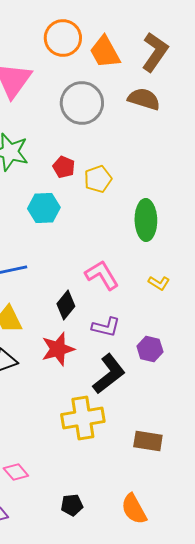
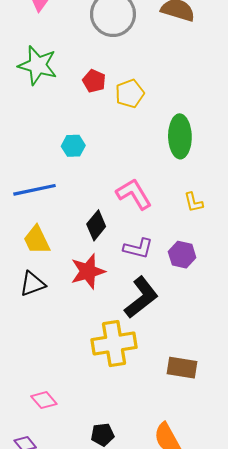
cyan hexagon: (44, 208) -> (73, 146), moved, size x0.7
yellow L-shape: (159, 283) -> (194, 202), turned 45
purple hexagon: (150, 349) -> (182, 255), moved

